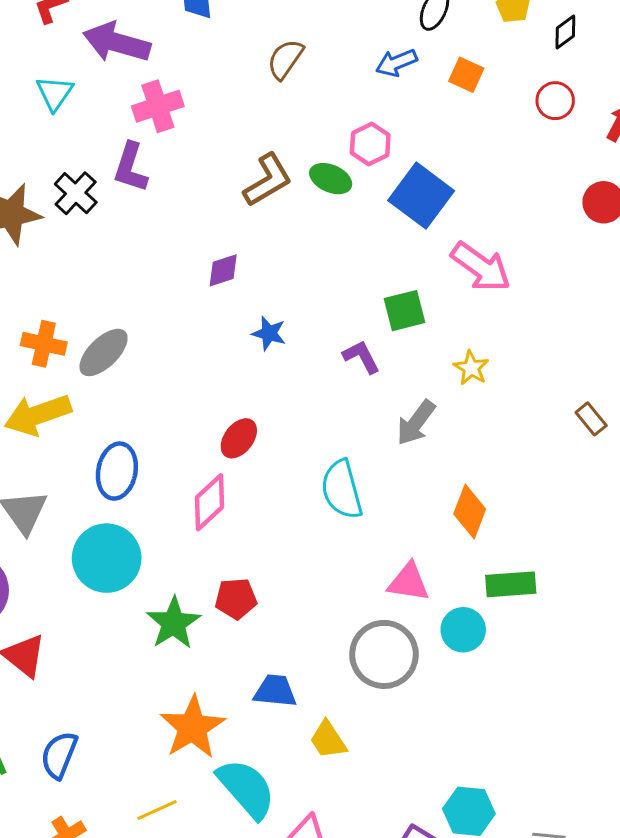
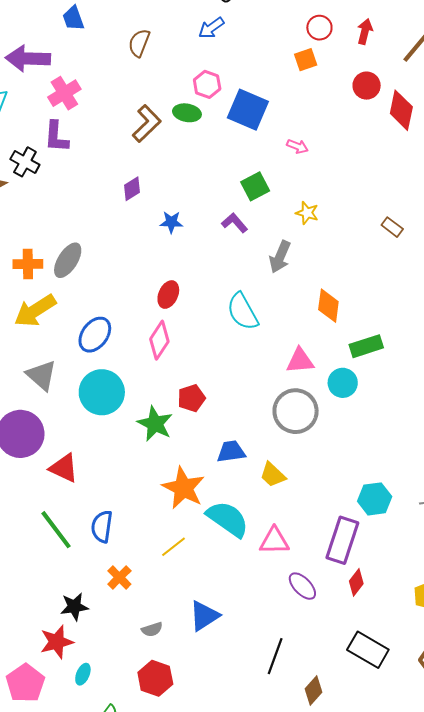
orange square: (466, 75) -> (306, 60), moved, turned -30
pink arrow: (481, 267) -> (298, 146), size x0.5
blue ellipse: (117, 471) -> (95, 335), turned 39

